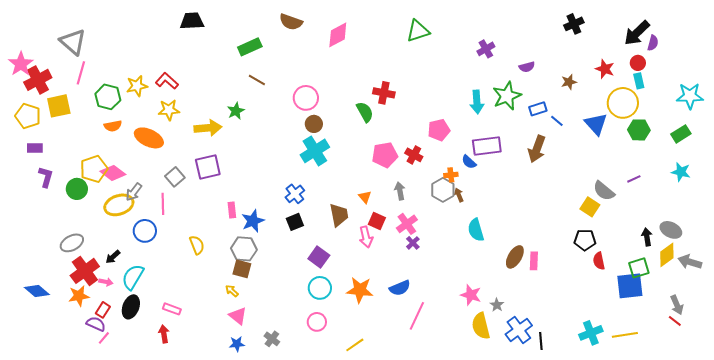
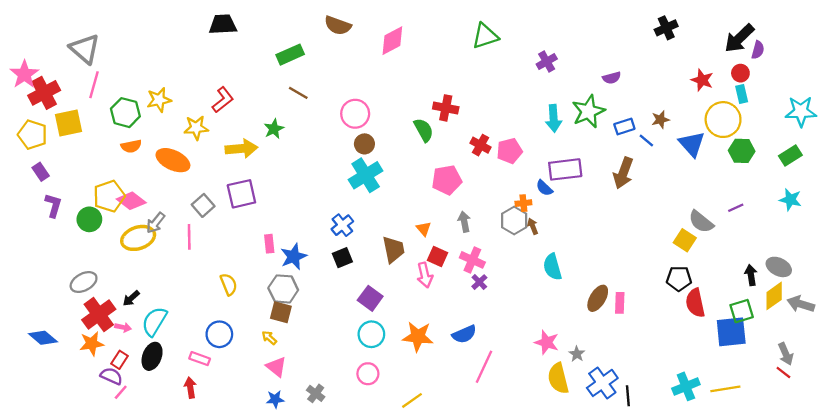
purple cross: (486, 49) -> (547, 62), moved
red L-shape: (167, 81) -> (223, 100), moved, turned 100
brown star: (569, 82) -> (660, 120), moved
purple rectangle: (35, 148) -> (41, 172), turned 56
red cross: (414, 155) -> (480, 145), moved
pink cross: (407, 224) -> (472, 260), turned -30
blue circle: (145, 231) -> (219, 334), moved
red semicircle: (599, 261) -> (695, 303), size x1.4

